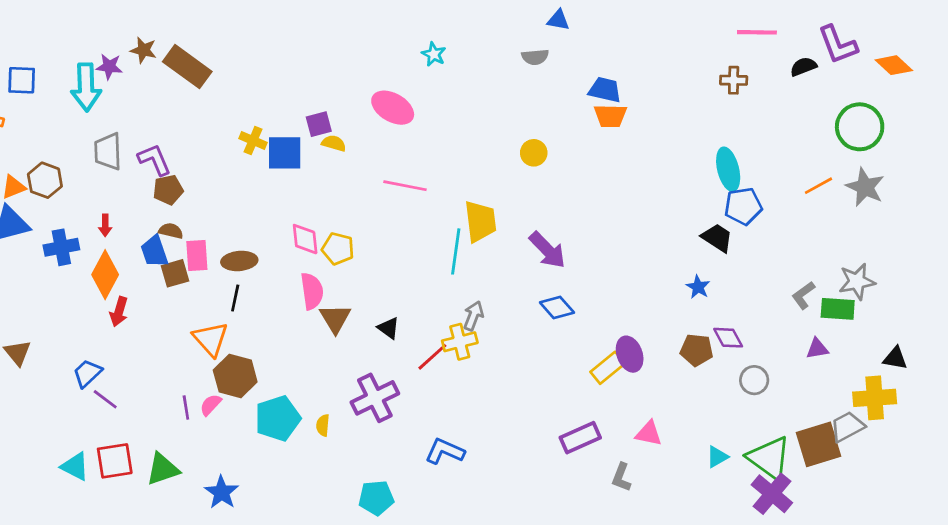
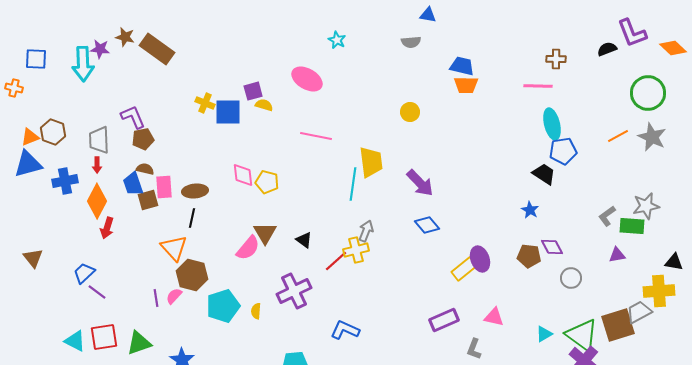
pink line: (757, 32) -> (538, 86), moved
gray trapezoid: (108, 151) -> (99, 140), moved
pink semicircle: (312, 291) -> (248, 248), moved, turned 48

